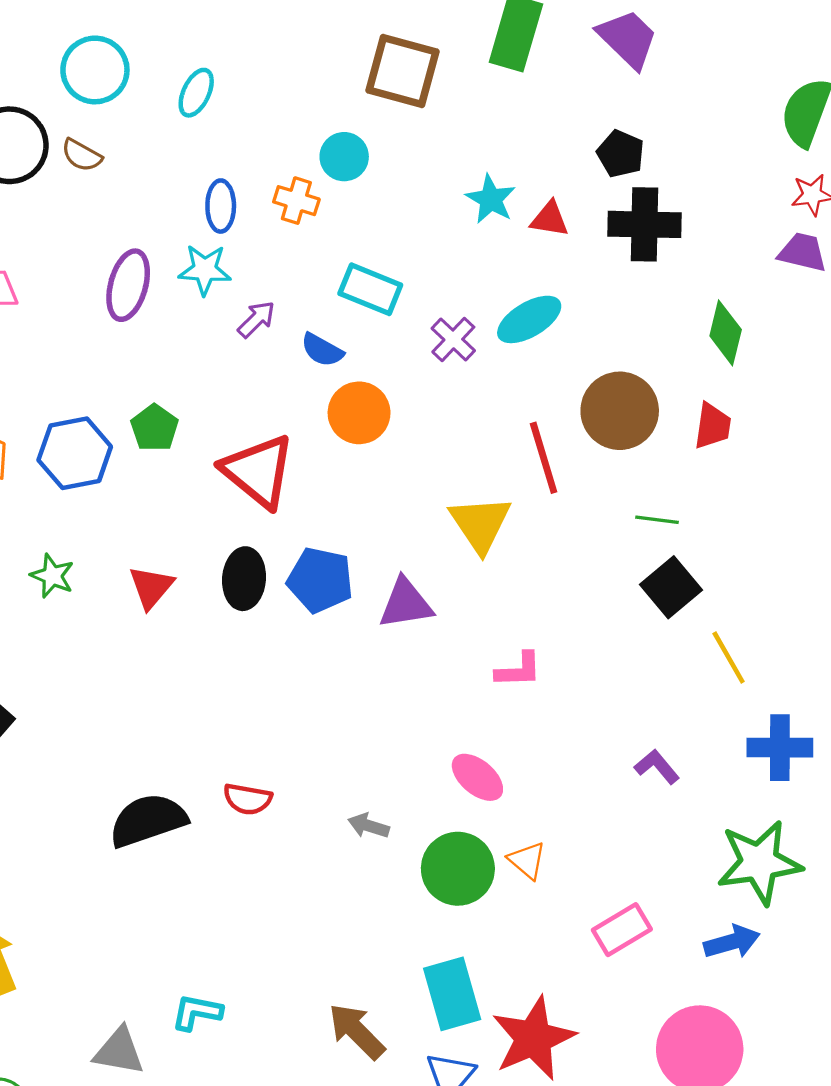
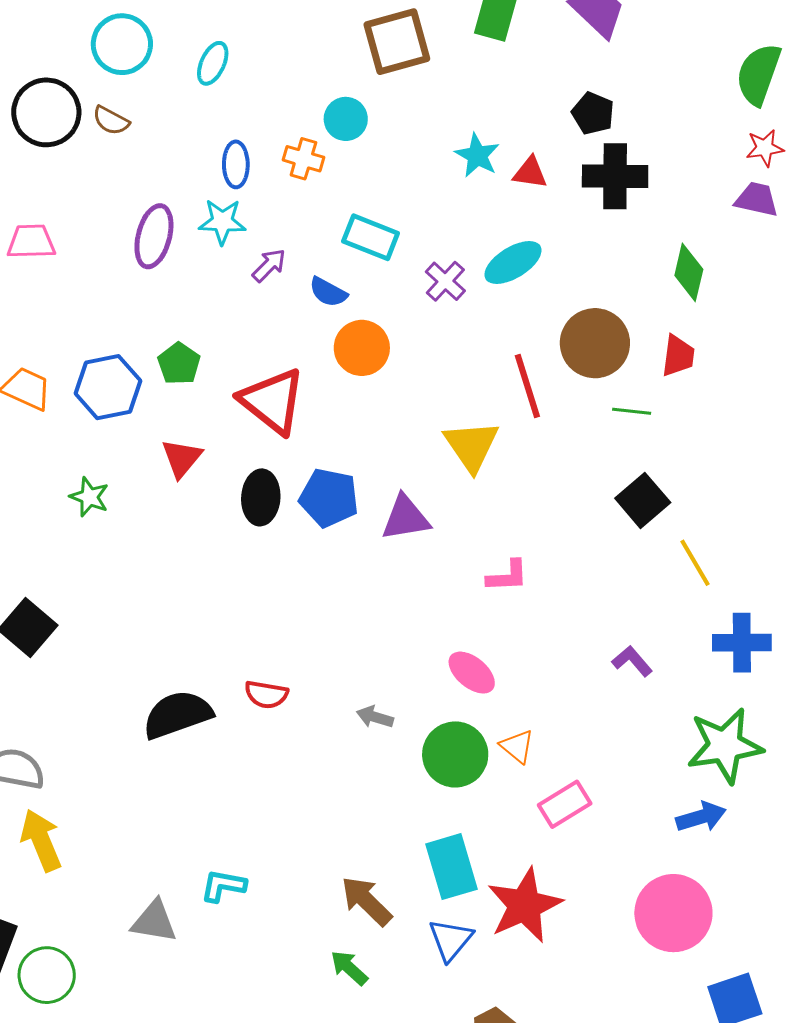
brown square: (402, 71) -> (397, 42), turned -30
green line: (657, 520) -> (632, 411), moved
red triangle: (151, 587) -> (182, 458), moved
pink rectangle: (622, 930) -> (565, 804), moved

